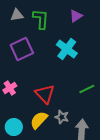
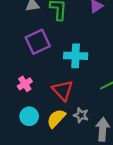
cyan cross: (67, 49) -> (76, 56), moved, turned -35
cyan circle: (14, 127) -> (29, 116), moved

